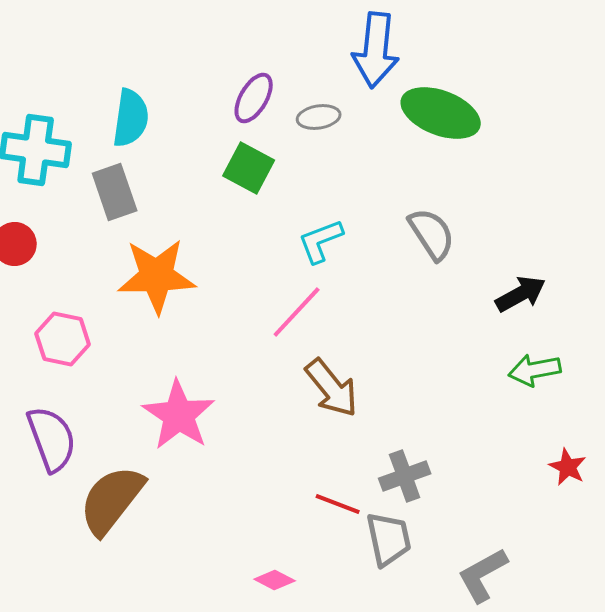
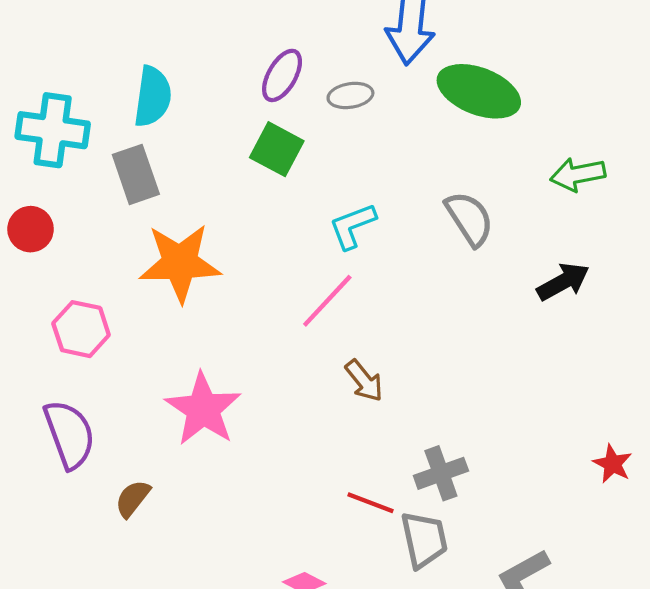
green arrow: (535, 370) -> (578, 174), moved
brown arrow: (332, 388) -> (364, 381), size x0.7
brown semicircle: (112, 500) -> (133, 499), size x0.5

